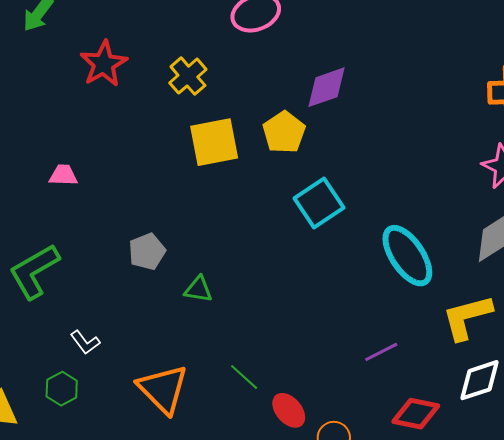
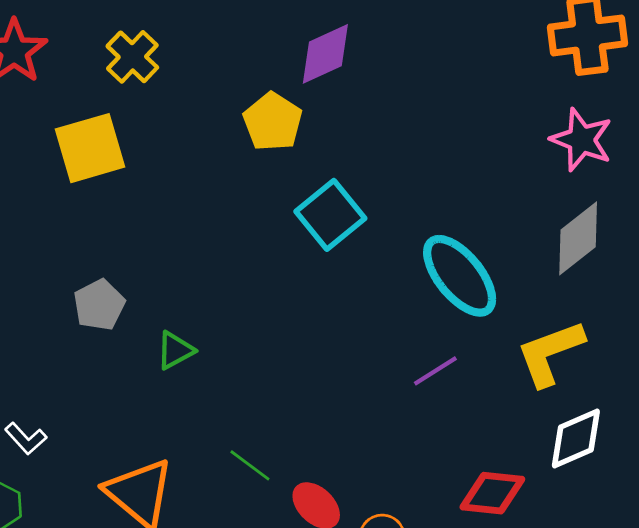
yellow square: (214, 142) -> (90, 148), moved
green triangle: (198, 289) -> (175, 350), turned -32
purple line: (381, 352) -> (435, 371), moved

